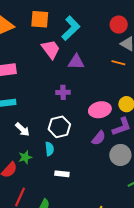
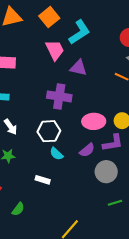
orange square: (40, 19) -> (49, 17), turned 36
purple cross: (63, 92) -> (59, 96), size x1.6
cyan semicircle: (49, 149) -> (56, 154), moved, turned 128

